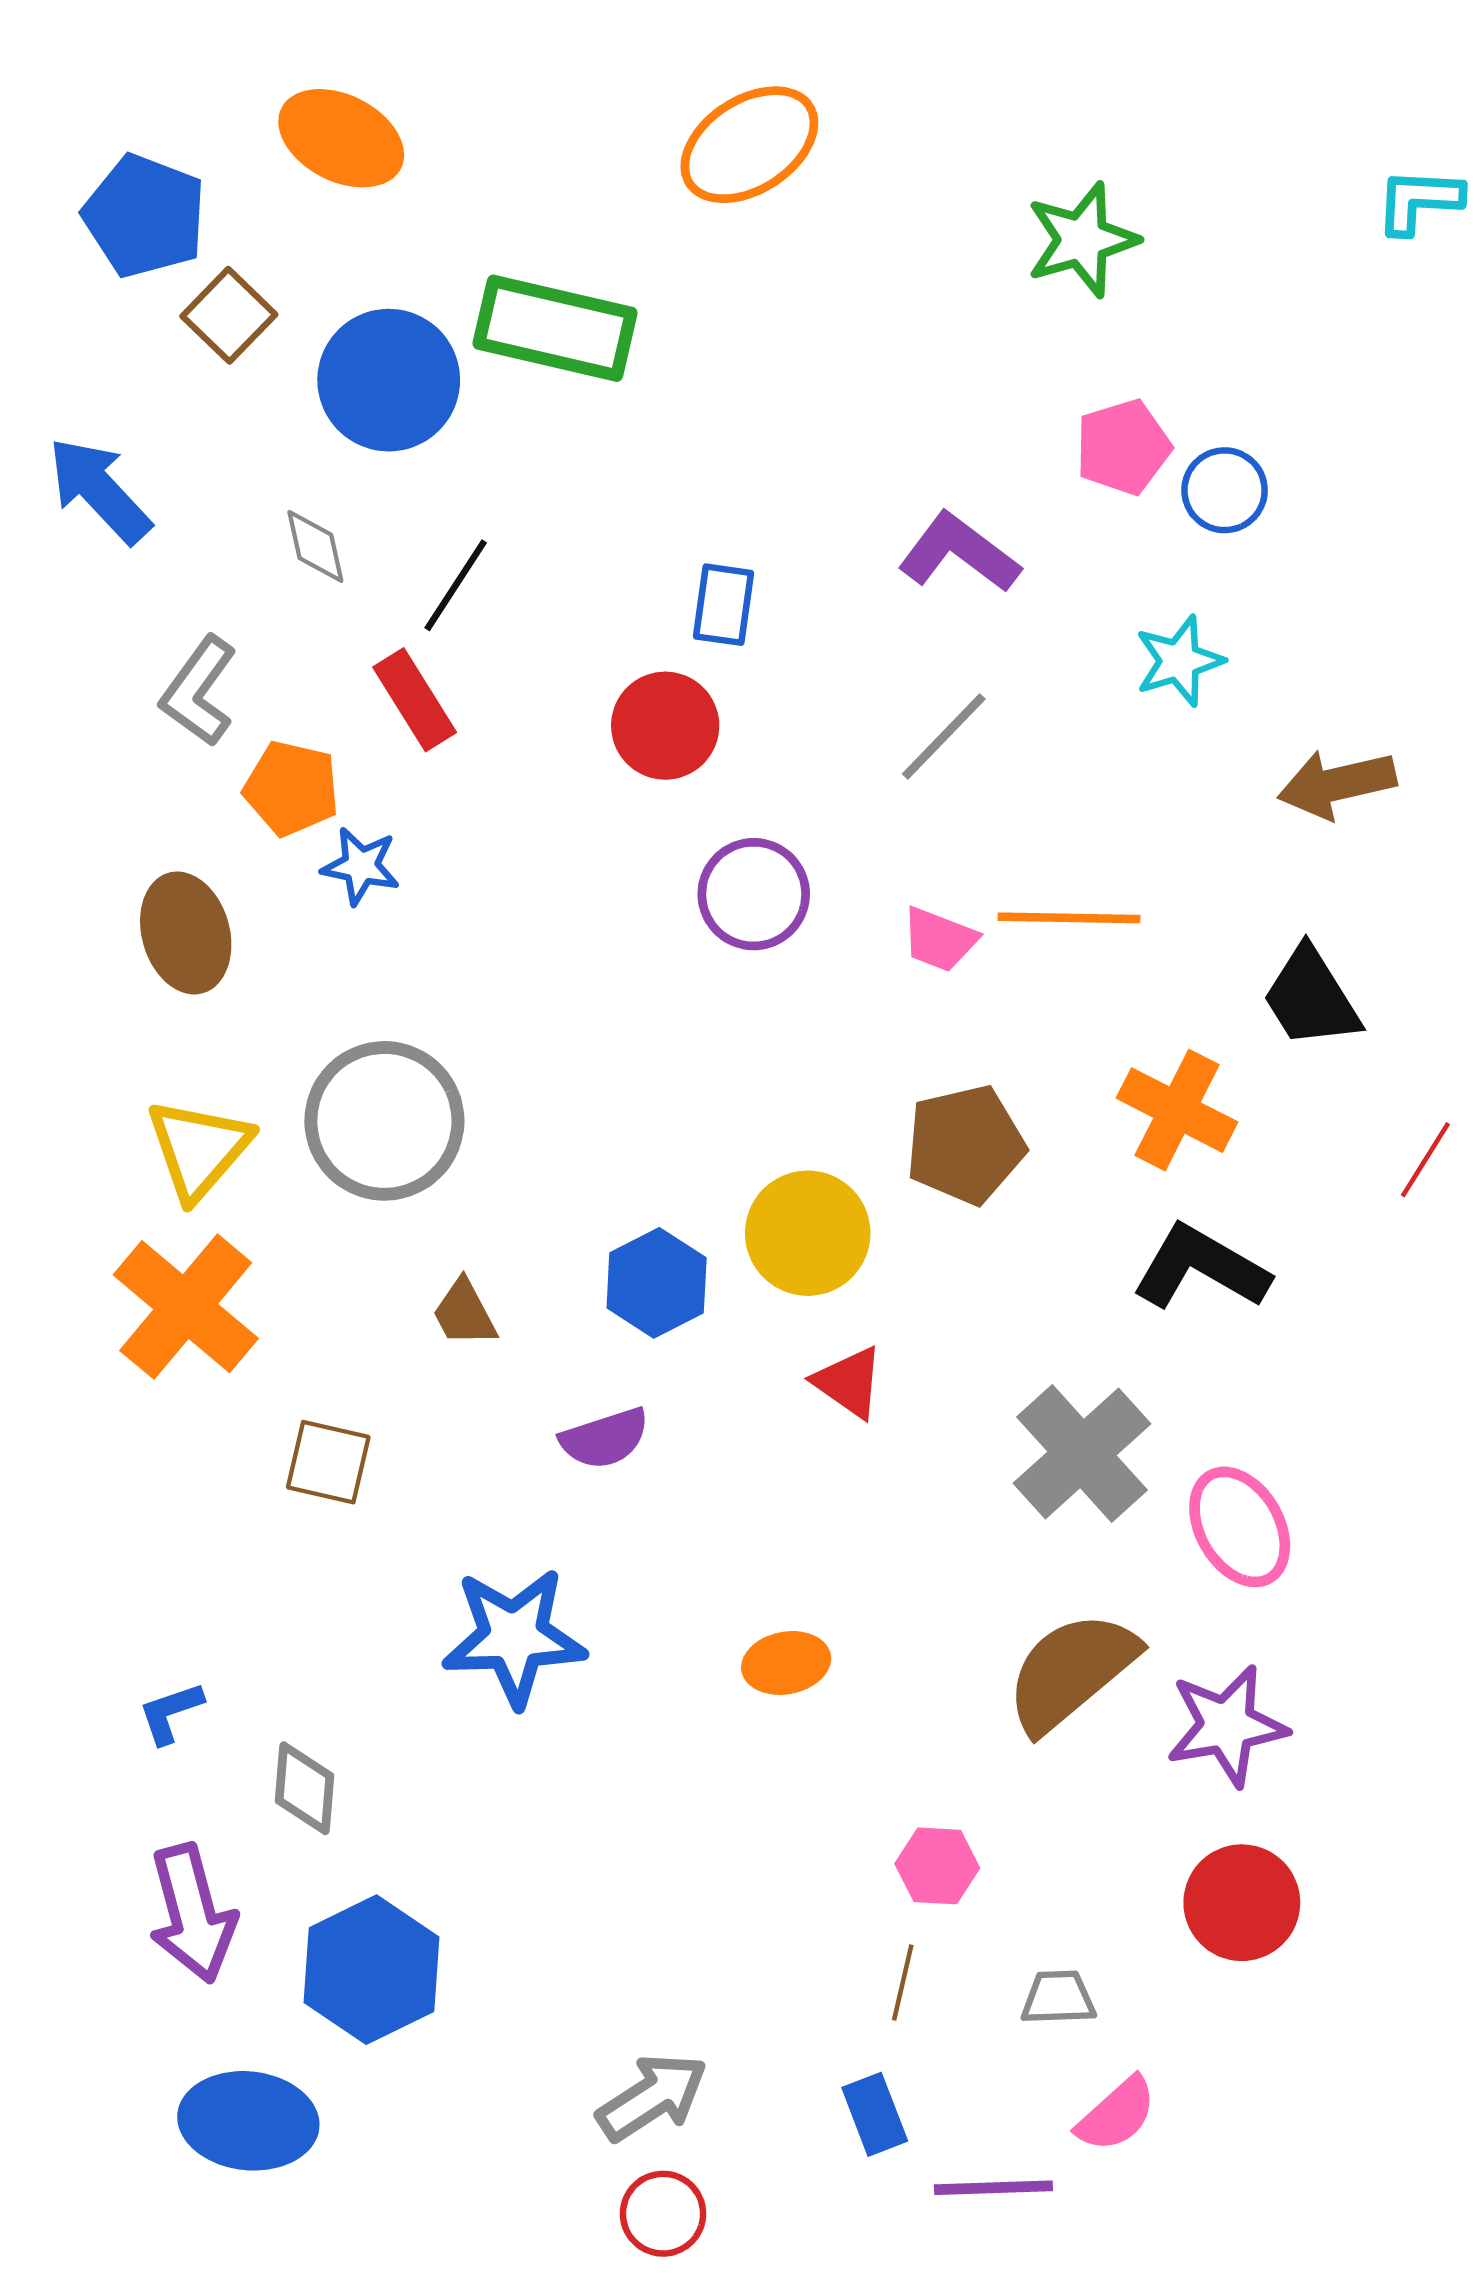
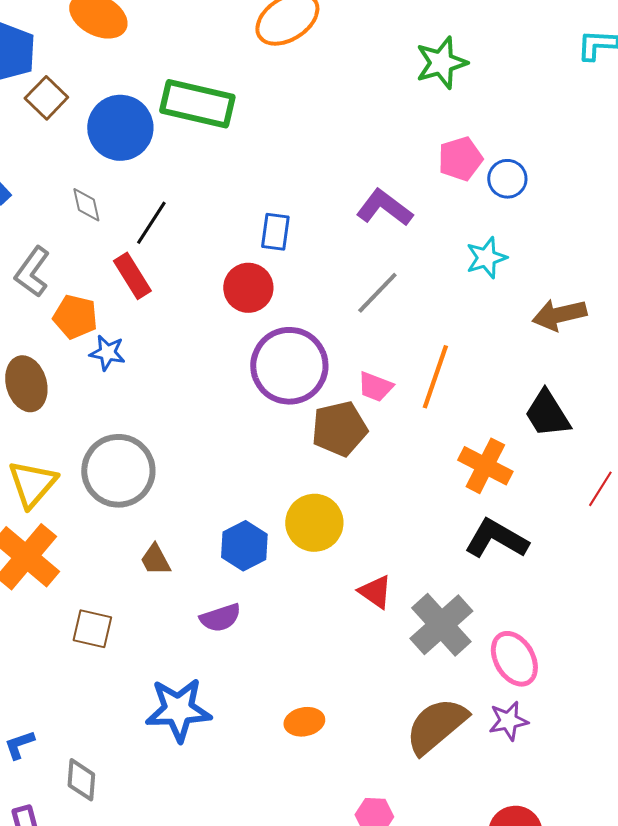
purple circle: (754, 894) -> (289, 366), size x1.5
orange line: (1069, 918) -> (435, 377), turned -72
brown pentagon: (965, 1145) -> (339, 429), moved
red triangle: (849, 1382) -> (375, 592), moved
purple star: (1227, 1726) -> (508, 721), moved, size x0.7

